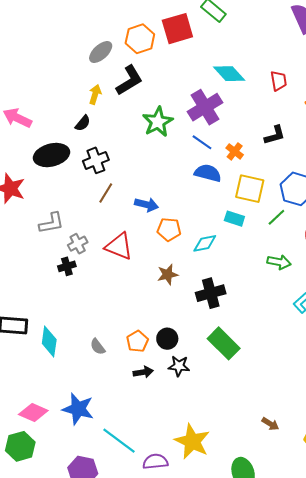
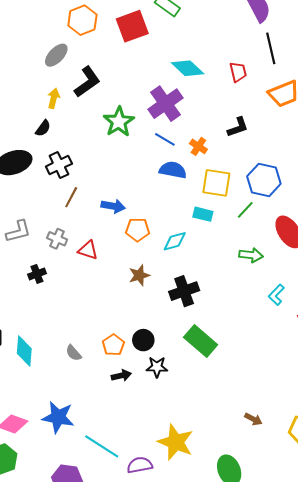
orange hexagon: (140, 39) -> (82, 20), moved
gray cross: (78, 244) -> (57, 239), moved, turned -36
red triangle: (119, 246) -> (88, 250), size x0.7

